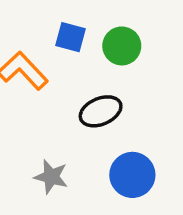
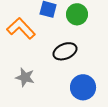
gray star: (51, 177) -> (25, 77), moved

